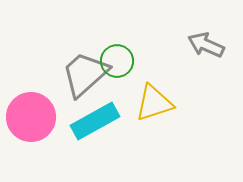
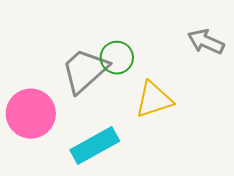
cyan rectangle: (95, 121) -> (95, 146), moved

